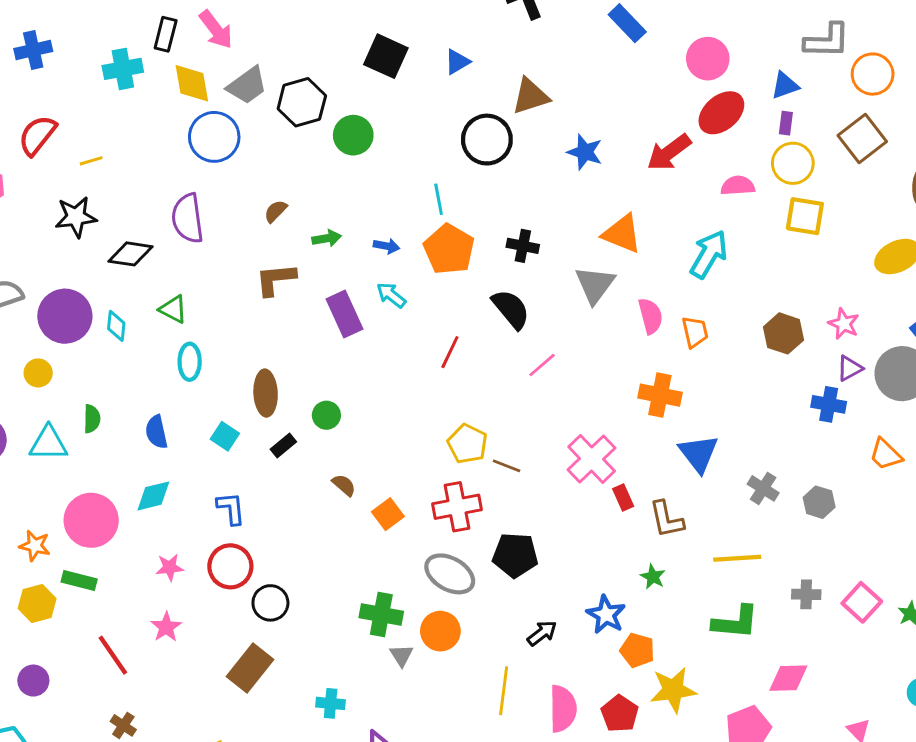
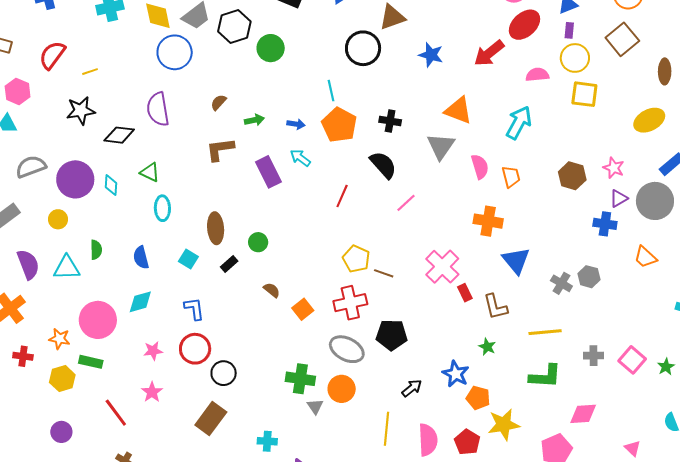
gray hexagon: (819, 502) -> (589, 277), moved

